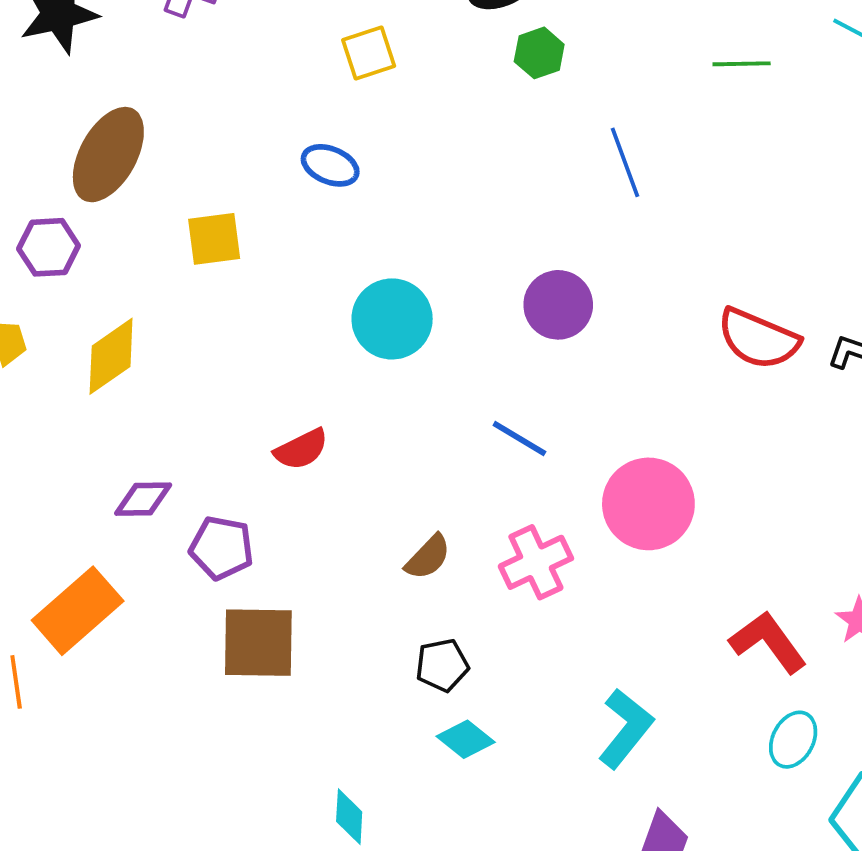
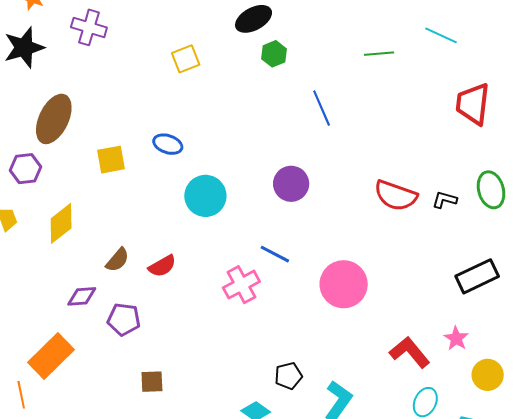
blue ellipse: (330, 165) -> (168, 144), moved
brown semicircle: (428, 557) -> (117, 260), moved
pink cross: (536, 562) -> (241, 285), moved
brown square: (258, 643) -> (152, 382), moved, size x0.6
black pentagon: (442, 665) -> (288, 376), moved

